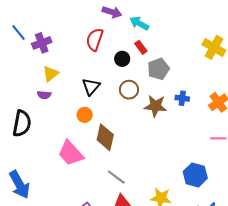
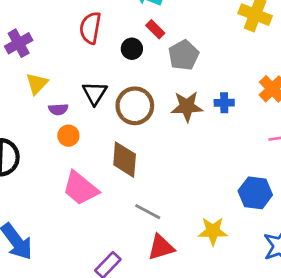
brown circle: (129, 90) -> (135, 106), moved, size x1.4
purple semicircle: (44, 95) -> (58, 109), moved
blue cross: (182, 98) -> (224, 103), moved
orange circle: (85, 115) -> (68, 136), moved

